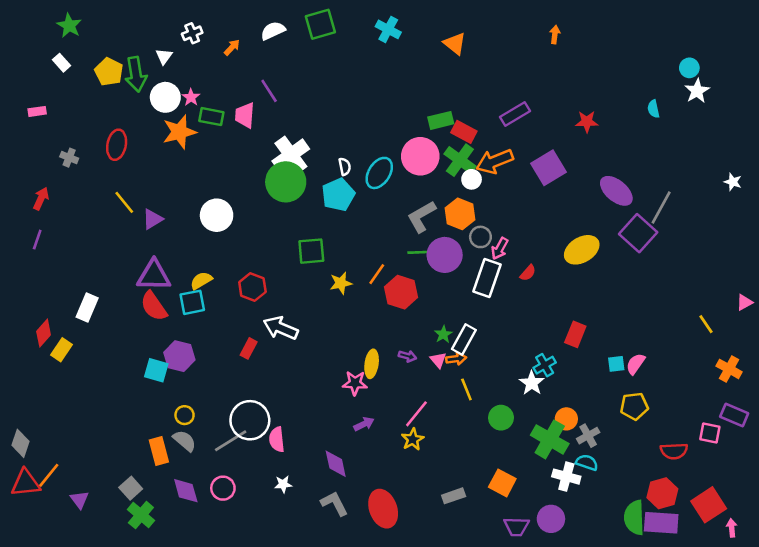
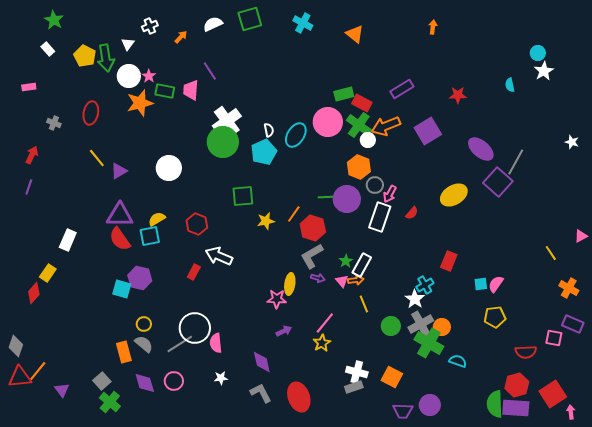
gray L-shape: (422, 216) -> (312, 256), moved
red diamond: (44, 333) -> (34, 293), moved
gray cross: (588, 436) -> (421, 324), moved, size x1.4
white cross: (566, 477) -> (357, 372), moved

